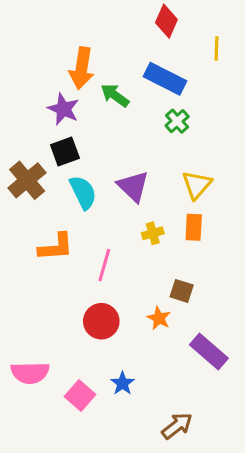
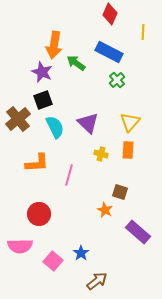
yellow cross: (153, 233) -> (101, 154), turned 32
red circle: (101, 321) -> (39, 214), moved
brown arrow: (177, 426) -> (97, 281), moved

